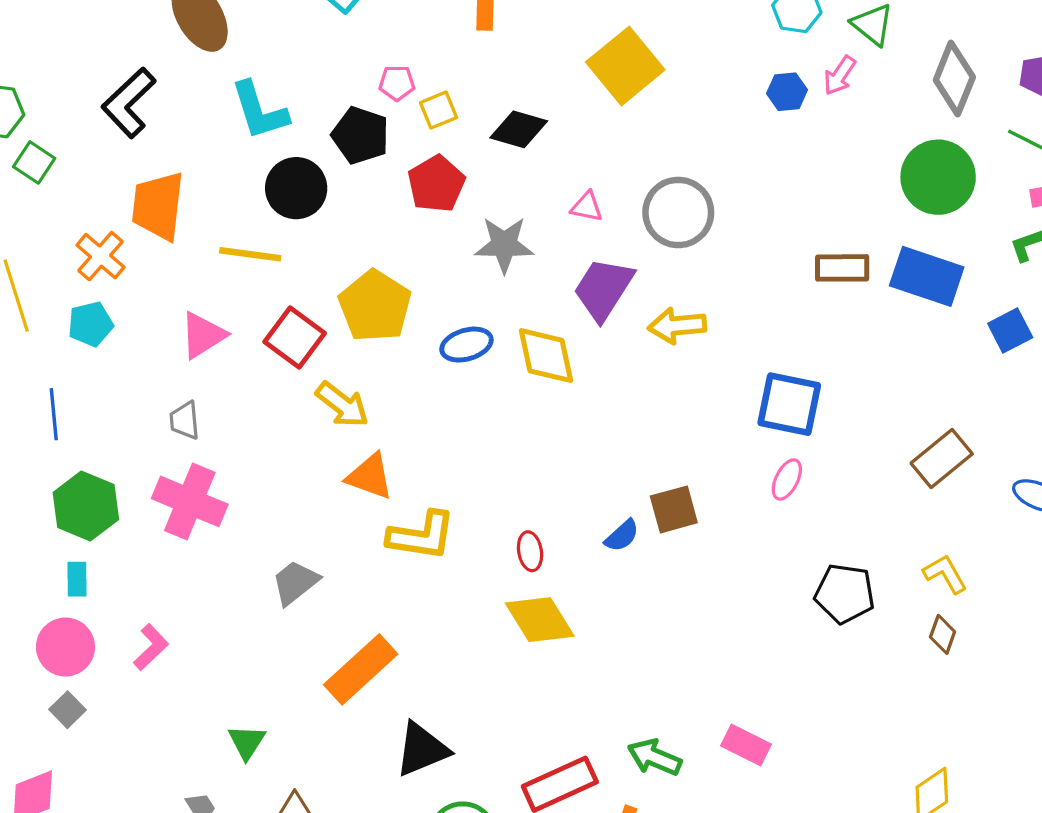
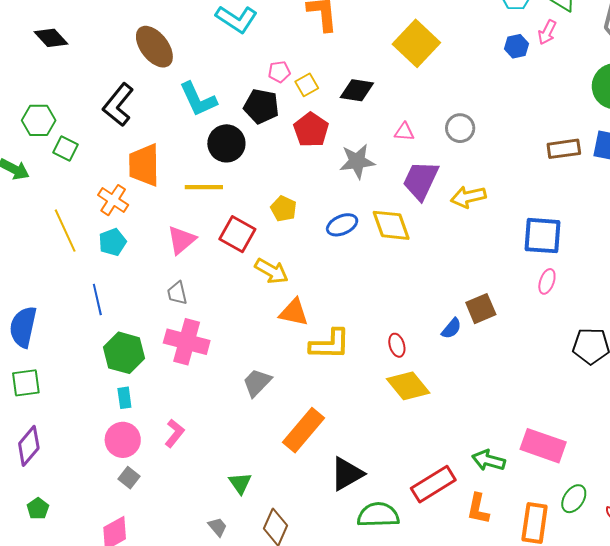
gray circle: (678, 212) -> (460, 128), size x0.7
yellow pentagon: (375, 306) -> (284, 209), size x0.6
pink rectangle: (746, 745) -> (543, 446), size x1.5

